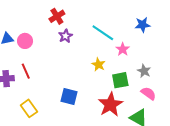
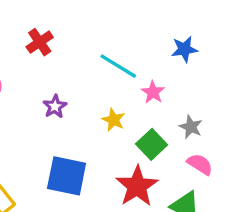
purple star: (65, 36) -> (55, 106), moved
green square: (120, 80) -> (152, 144), turned -30
blue square: (69, 96) -> (67, 176), size x1.4

